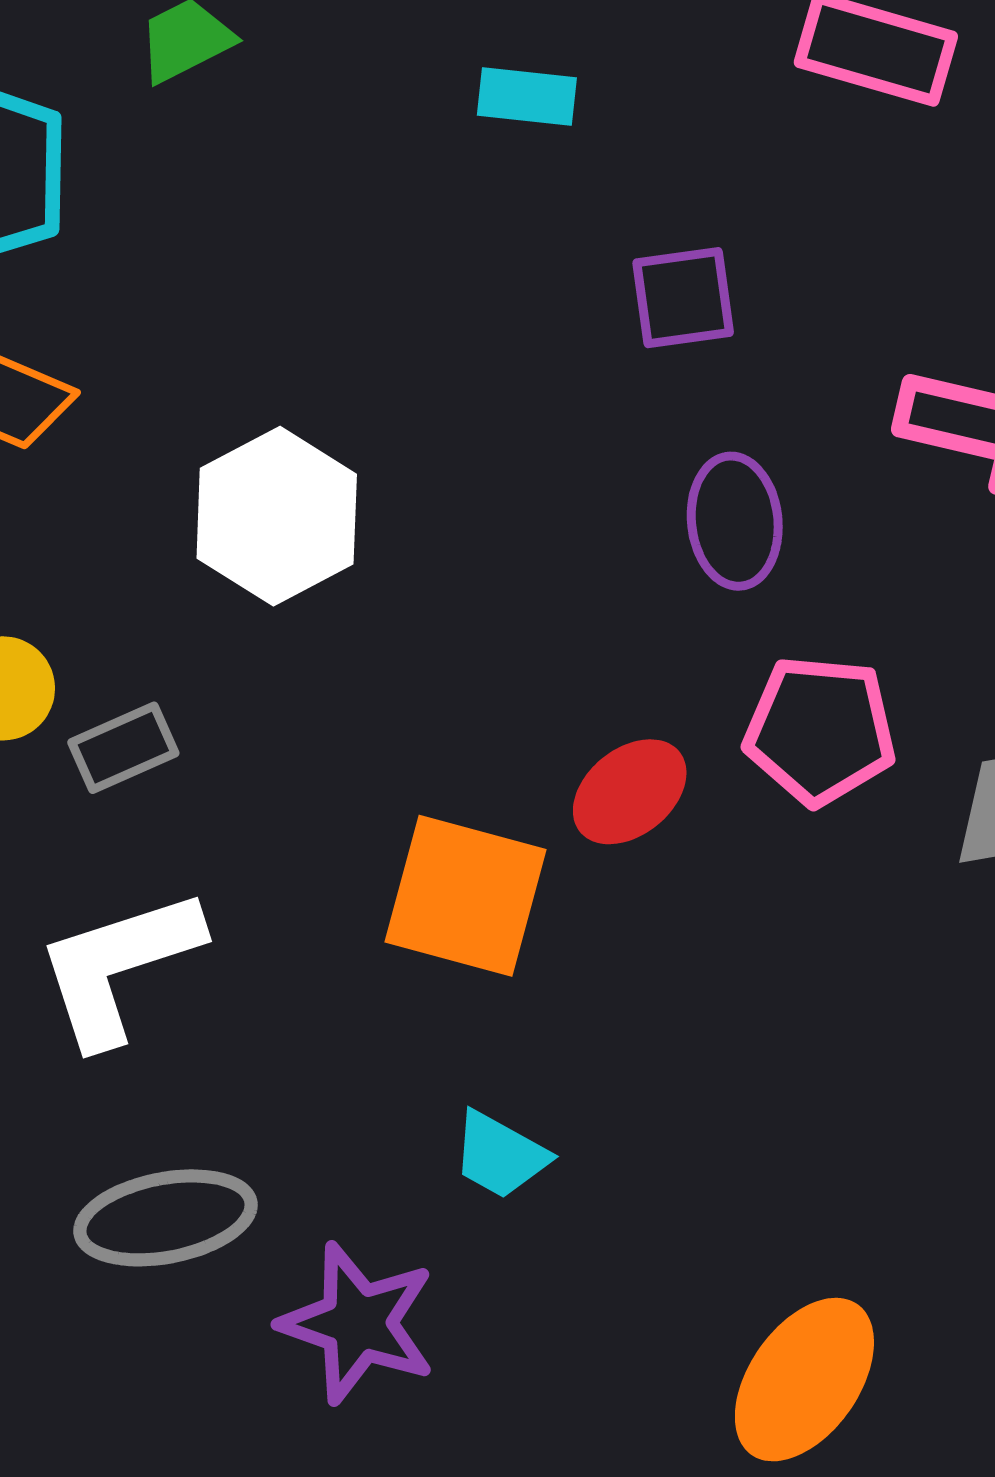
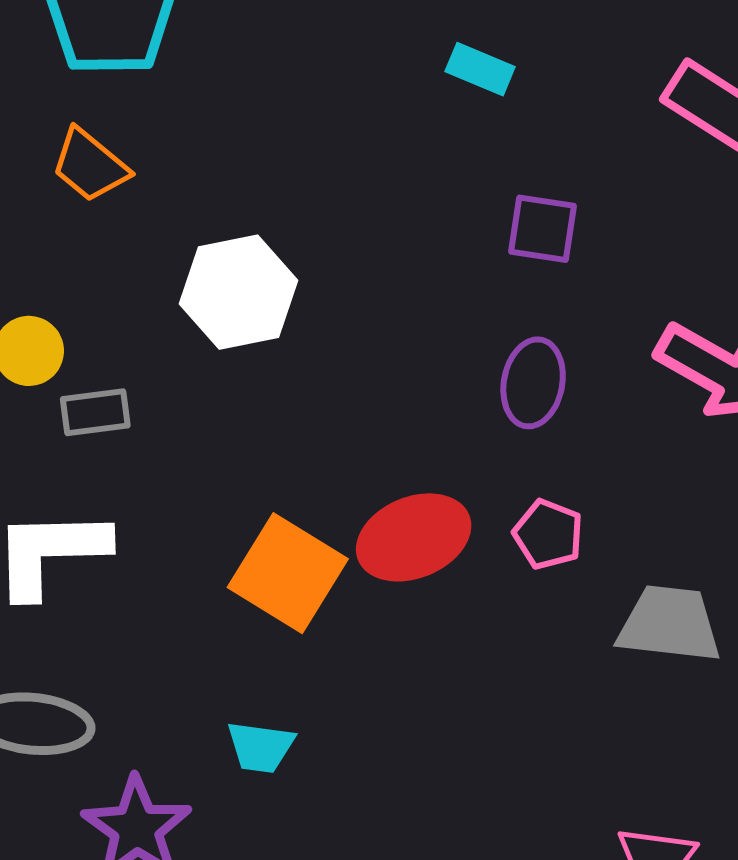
pink pentagon: (820, 730) -> (548, 534), size x0.7
red ellipse: (630, 792) -> (414, 537), size x1.4
cyan trapezoid: (500, 1155) -> (261, 747), turned -38

